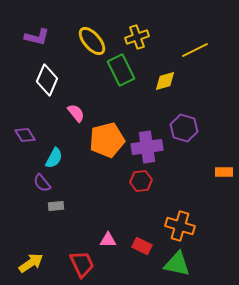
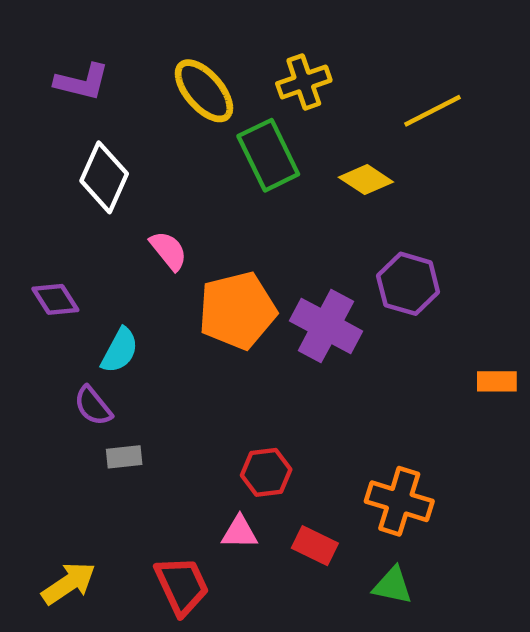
yellow diamond: (165, 81) -> (366, 180), turned 50
purple cross: (147, 147) -> (326, 326), turned 36
red hexagon: (141, 181) -> (266, 472), moved
green triangle: (177, 264) -> (393, 586), size x0.7

